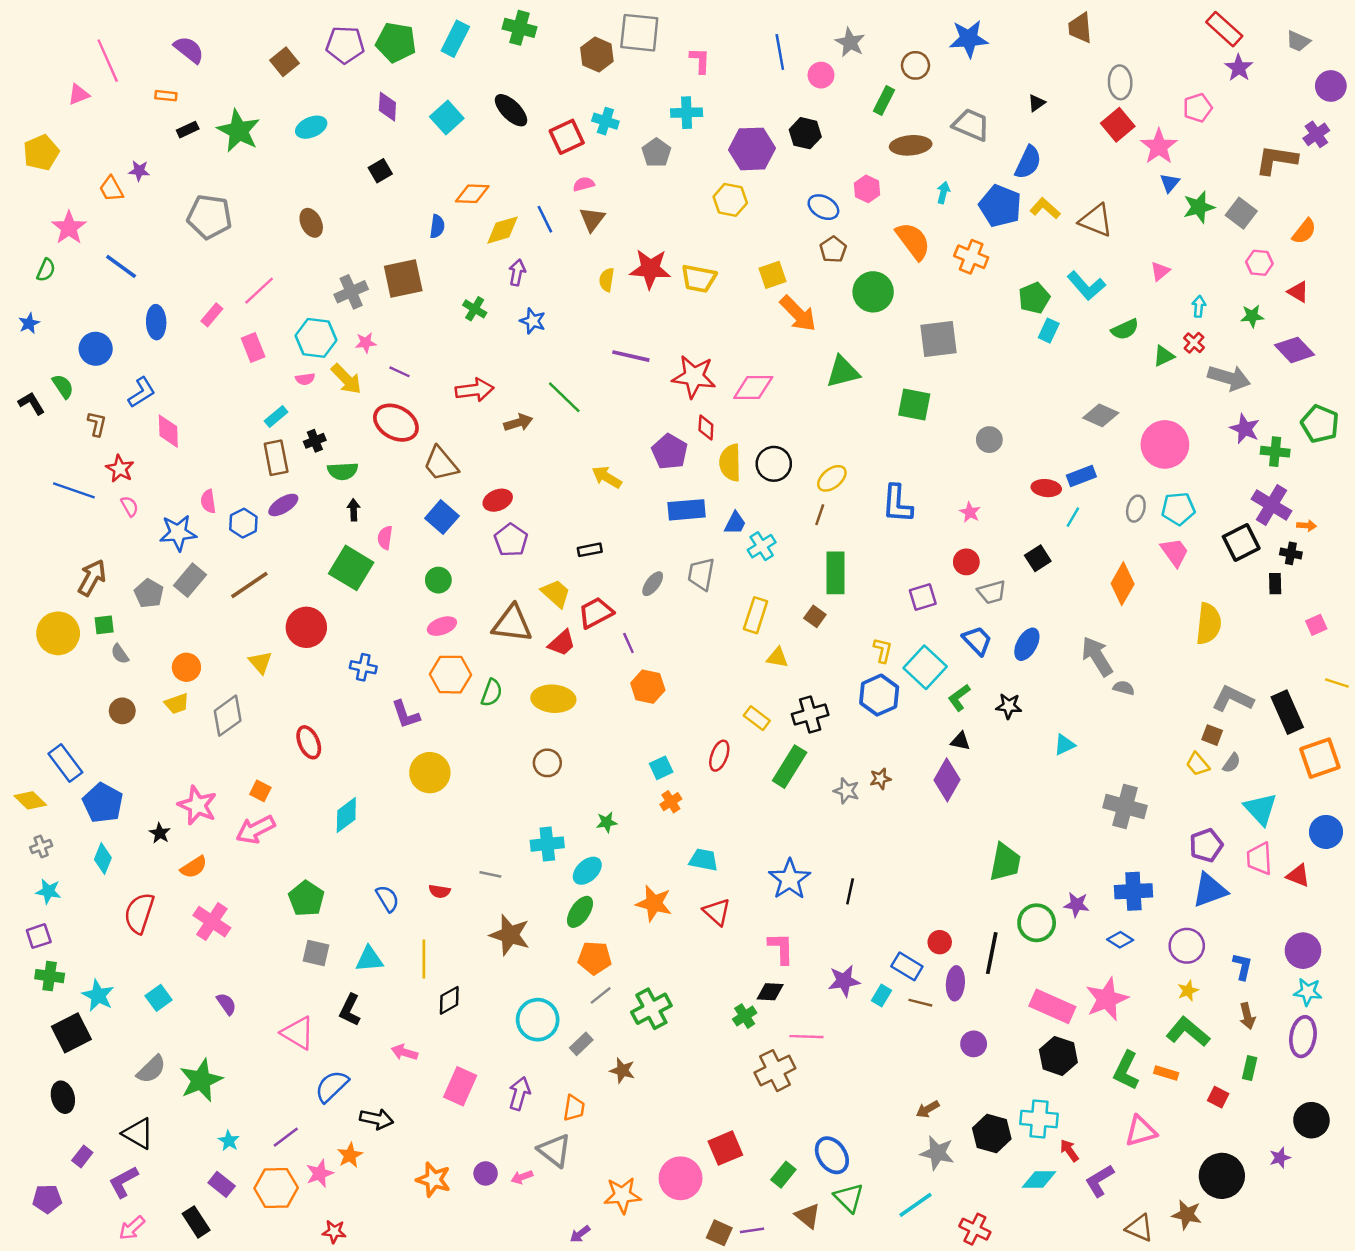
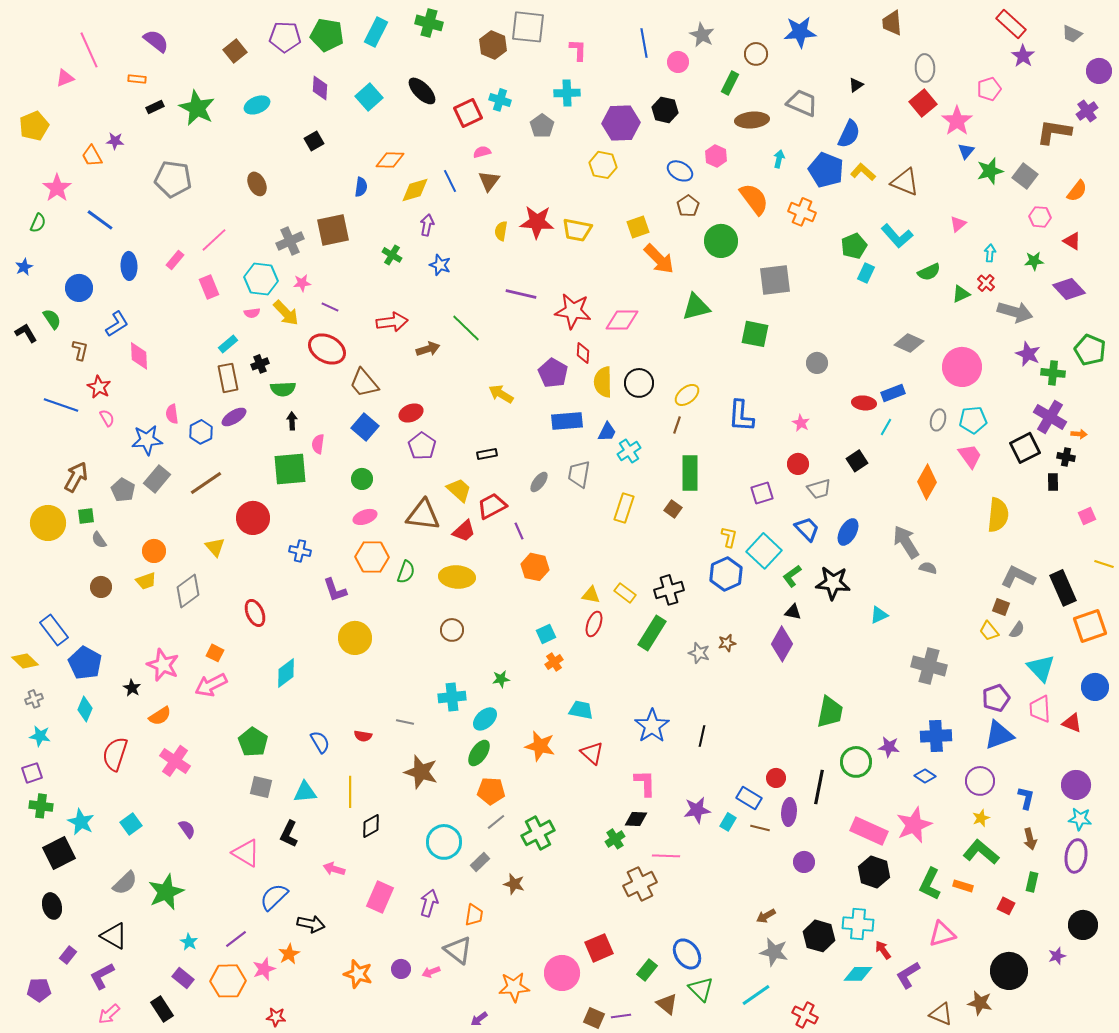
green square: (351, 568) -> (290, 469), turned -36
yellow triangle: (777, 658) -> (591, 595), moved
black star: (1009, 706) -> (833, 583), size x1.6

